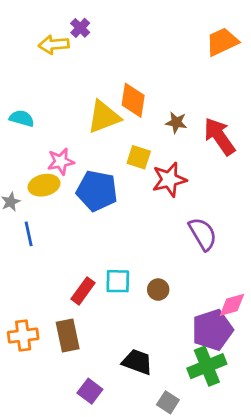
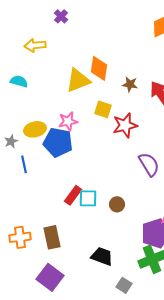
yellow arrow: (54, 45) -> (35, 45), moved
pink star: (61, 161) -> (68, 121), moved
blue pentagon: (97, 191) -> (58, 142), moved
red rectangle: (83, 291) -> (73, 195), moved
purple square: (90, 391) -> (50, 277), moved, size x1.5

